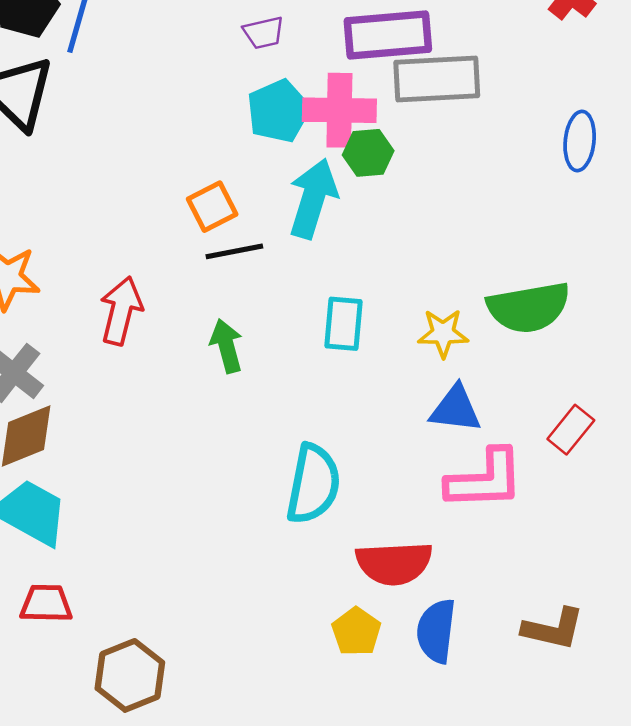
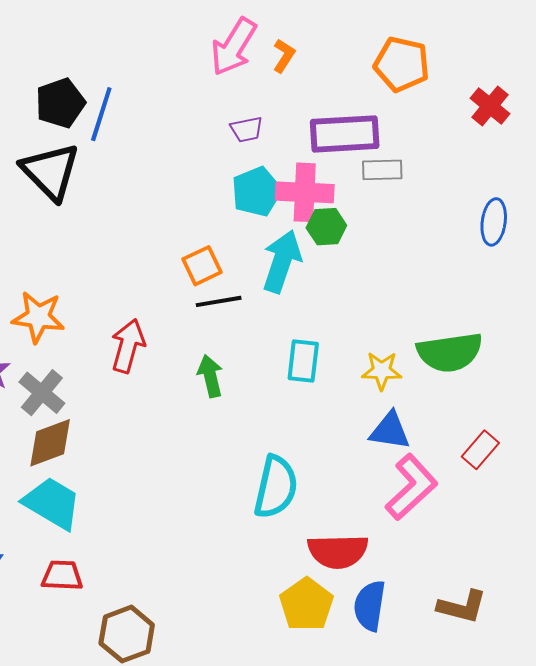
gray rectangle: (437, 79) -> (382, 170), size x0.6
pink L-shape: (485, 479) -> (411, 487), turned -42
yellow pentagon: (356, 632) -> (306, 604), size x1.4

